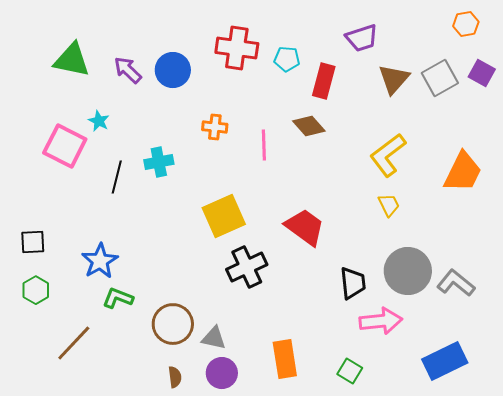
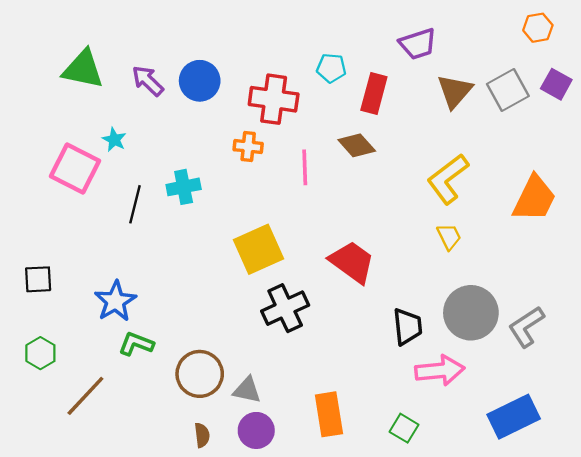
red cross: (237, 48) -> (274, 99), moved
gray L-shape: (456, 283) -> (526, 327), turned -72
green hexagon: (36, 290) -> (40, 353), moved

